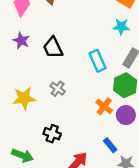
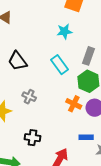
cyan star: (121, 27) -> (64, 31), moved
blue rectangle: (110, 145) -> (86, 137), turned -40

